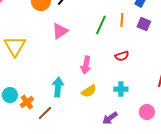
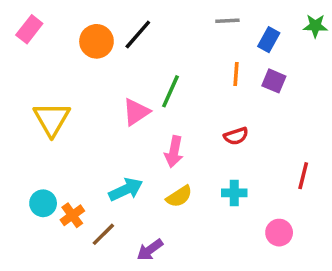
green line: (101, 25) -> (171, 91), moved
pink triangle: (60, 31) -> (136, 112), moved
cyan arrow: (58, 87) -> (126, 189), turned 60
purple arrow: (110, 118) -> (150, 250), moved

